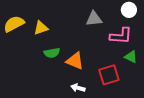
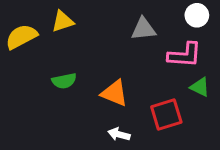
yellow triangle: (41, 28) -> (63, 21), moved
green semicircle: (52, 53) -> (64, 81), moved

